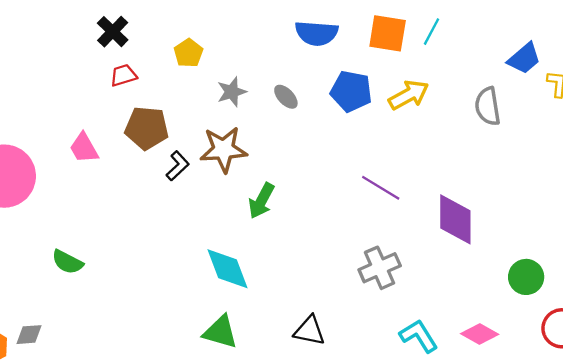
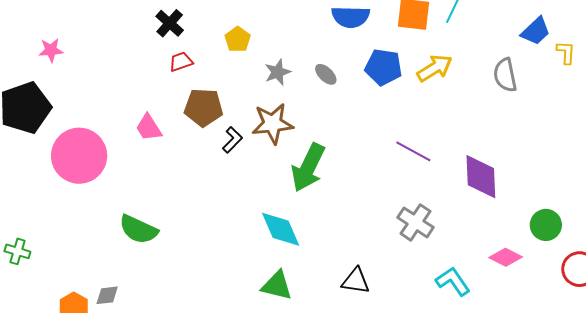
green arrow: (261, 201) -> (308, 168), size x1.5
green semicircle: (67, 262) -> (138, 229), size x1.4
gray cross: (380, 268) -> (415, 222), turned -30
pink diamond: (480, 334) -> (506, 257), moved

